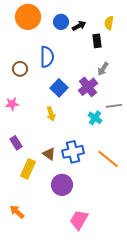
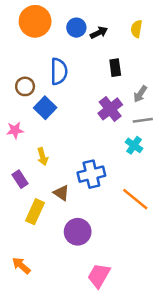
black rectangle: (97, 41) -> (115, 68), moved
gray arrow: (103, 69) -> (140, 94), moved
blue square: (59, 88) -> (45, 108), moved
gray line: (114, 106) -> (143, 120), moved
yellow arrow: (51, 114) -> (43, 157), moved
cyan cross: (95, 118) -> (134, 145), moved
blue cross: (73, 152) -> (91, 174), moved

